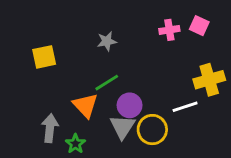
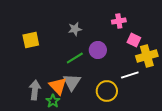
pink square: (199, 26) -> (134, 40), moved
orange triangle: (85, 105) -> (58, 86), moved
purple circle: (130, 105) -> (98, 50), moved
gray triangle: (122, 127) -> (72, 82), moved

